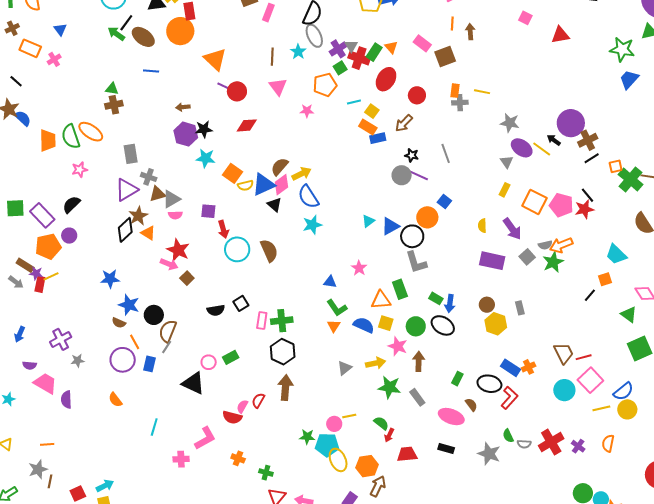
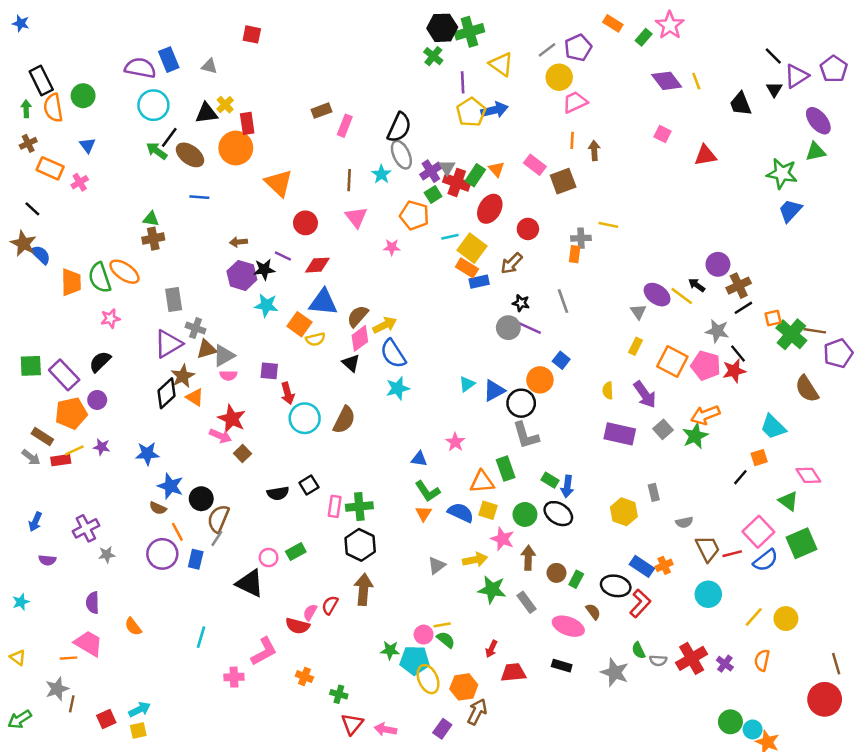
orange pentagon: (325, 85) -> (414, 215), turned 30
purple line: (224, 86) -> (283, 256), moved
orange rectangle: (455, 91) -> (575, 254), moved
yellow square: (372, 111) -> (472, 248), size x1.6
gray star: (510, 123) -> (717, 331), moved
purple circle: (571, 123) -> (718, 264), size x0.7
blue triangle: (263, 185) -> (323, 302), moved, turned 30
gray semicircle: (545, 245) -> (684, 522), moved
brown semicircle: (269, 251) -> (344, 420), turned 50
purple star: (36, 273) -> (102, 447), moved
red rectangle: (40, 284) -> (61, 460), turned 70
brown circle: (487, 305) -> (556, 573), moved
pink square: (590, 380) -> (758, 532), moved
pink trapezoid: (45, 383) -> (88, 643), moved
blue semicircle: (623, 391) -> (766, 560), moved
orange semicircle: (115, 400) -> (133, 627), moved
yellow line: (601, 408) -> (754, 617), turned -36
green semicircle: (381, 423) -> (446, 640), moved

